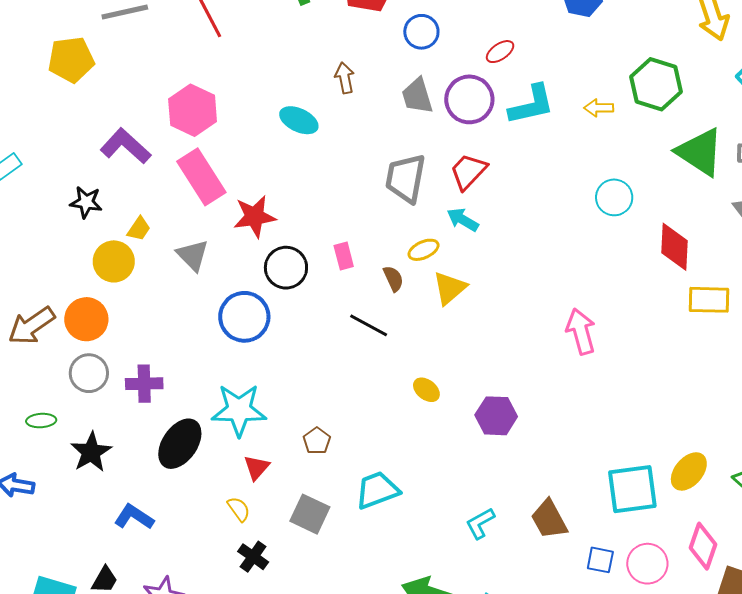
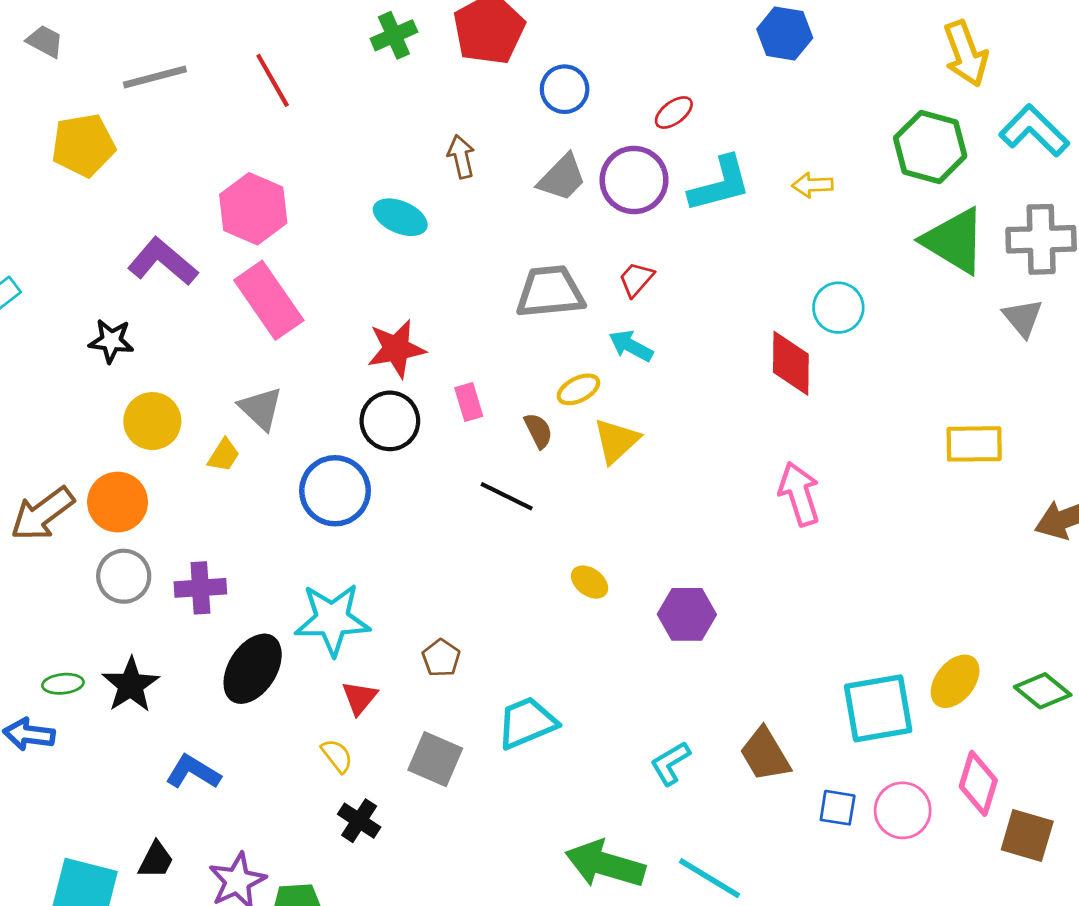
green hexagon: (656, 84) -> (930, 147), moved
gray trapezoid: (417, 96) -> (562, 178), turned -117
red trapezoid: (468, 172) -> (636, 279), size x0.7
gray trapezoid: (406, 178) -> (550, 292), turned 76
red star: (255, 216) -> (396, 349), moved
yellow trapezoid: (139, 229) -> (224, 455), moved
red diamond: (675, 247) -> (791, 363), moved
green ellipse: (41, 421) -> (63, 684), moved

